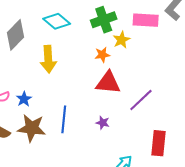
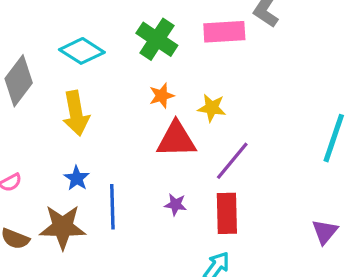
green cross: (104, 20) -> (157, 39), turned -30
yellow star: (121, 40) -> (212, 108), moved, turned -30
blue star: (24, 99) -> (77, 178), moved
red rectangle: (159, 143) -> (227, 213), moved

